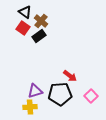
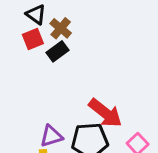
red square: (23, 28) -> (33, 39), turned 32
red arrow: (70, 76) -> (105, 113), size x1.6

